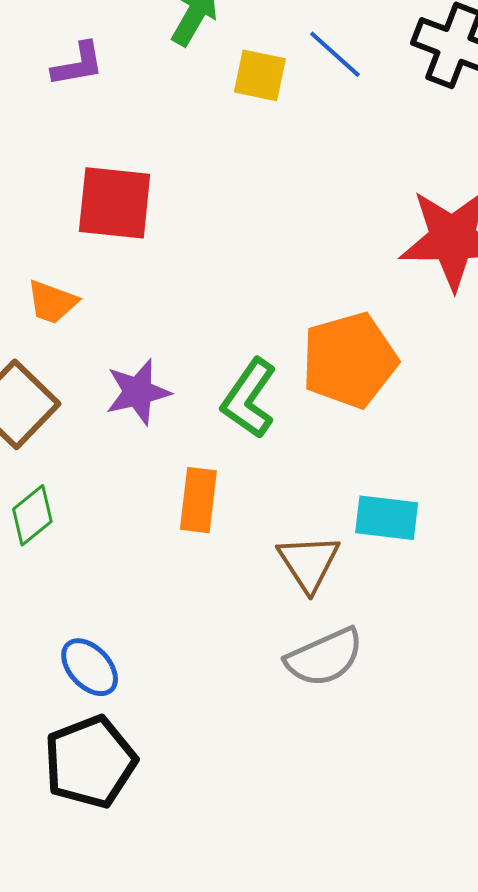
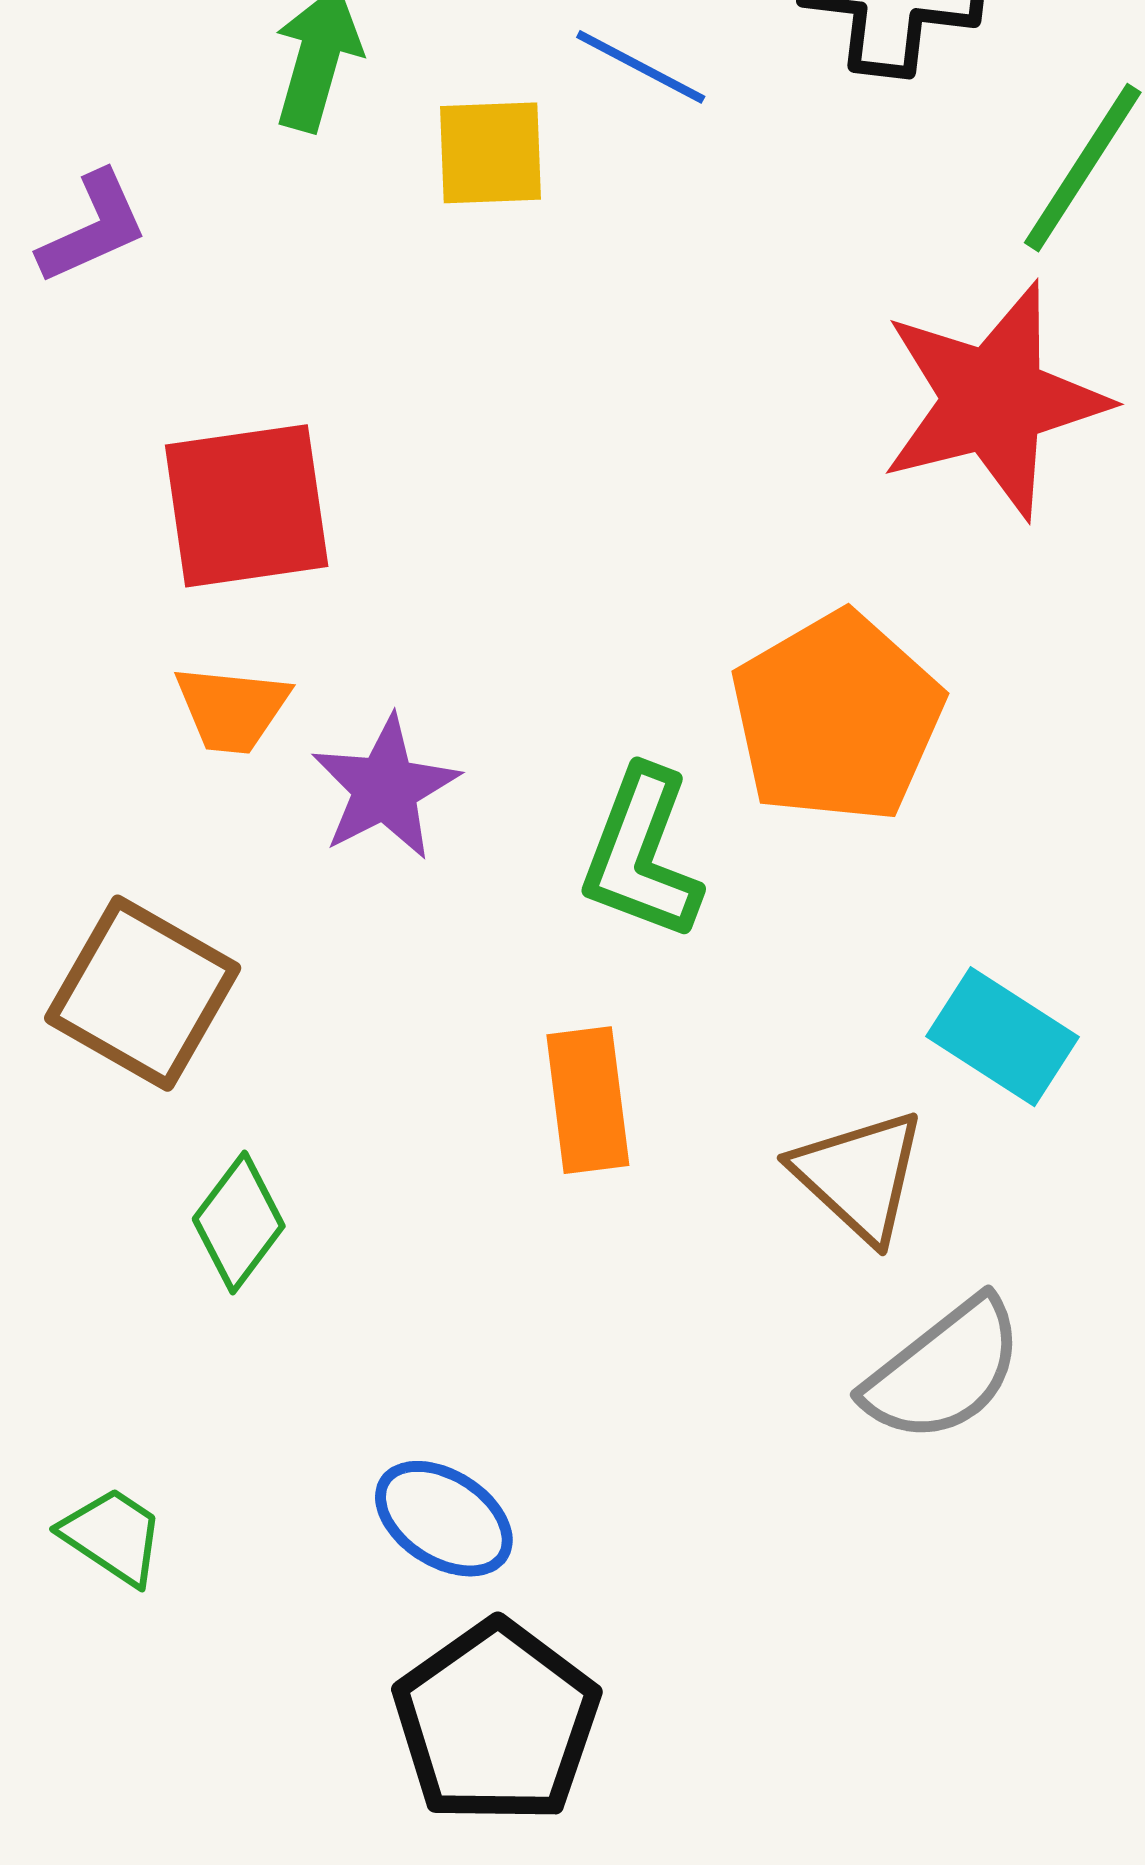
orange trapezoid: (52, 302) -> (232, 709), moved
purple star: (138, 392) -> (385, 788), moved
cyan rectangle: (387, 518) -> (1002, 1037), turned 40

